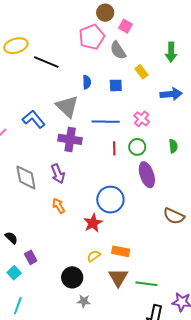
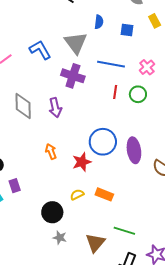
purple ellipse: (147, 175) -> (134, 150), moved
orange arrow: (59, 206) -> (51, 151), moved
brown triangle: (118, 277) -> (95, 243), moved

